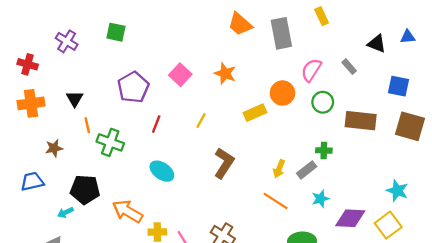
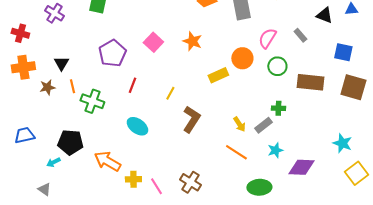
yellow line: (201, 121) -> (170, 93), moved
brown star: (54, 148) -> (47, 87), moved
yellow arrow: (279, 169) -> (239, 124), turned -56
yellow square: (388, 225) -> (356, 173), moved

